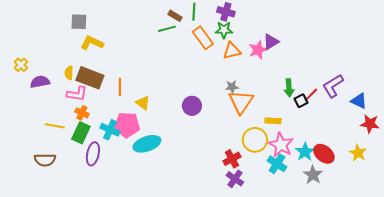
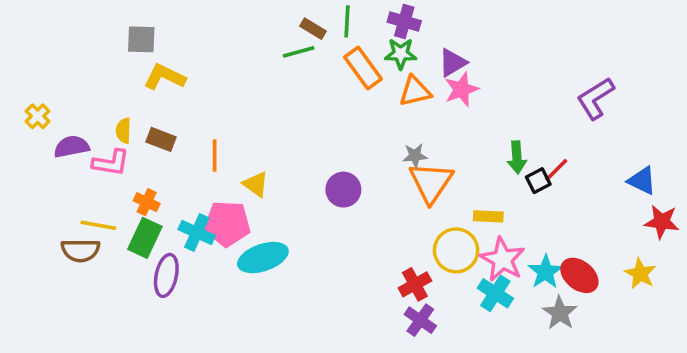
purple triangle: (271, 42) -> (452, 63), moved
brown rectangle: (90, 78) -> (161, 139), size x0.6
purple L-shape: (333, 86) -> (596, 98), moved
pink L-shape: (77, 94) -> (111, 163), moved
brown semicircle: (45, 160) -> (80, 250), moved

